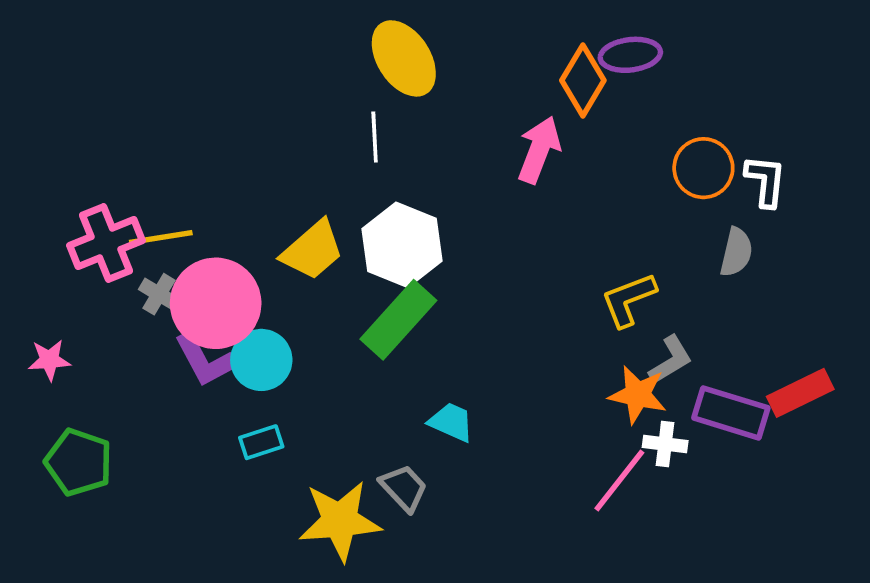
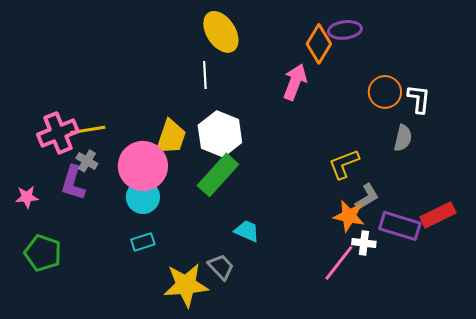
yellow trapezoid: (312, 250) -> (171, 137), turned -30
pink circle: (216, 303) -> (143, 166), moved
purple L-shape: (205, 360) -> (73, 183), moved, turned 45

